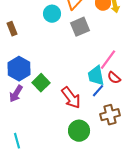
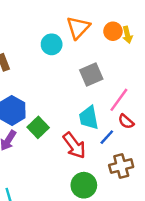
gray square: (80, 27) -> (91, 75), moved
cyan trapezoid: (96, 76) -> (89, 118), moved

